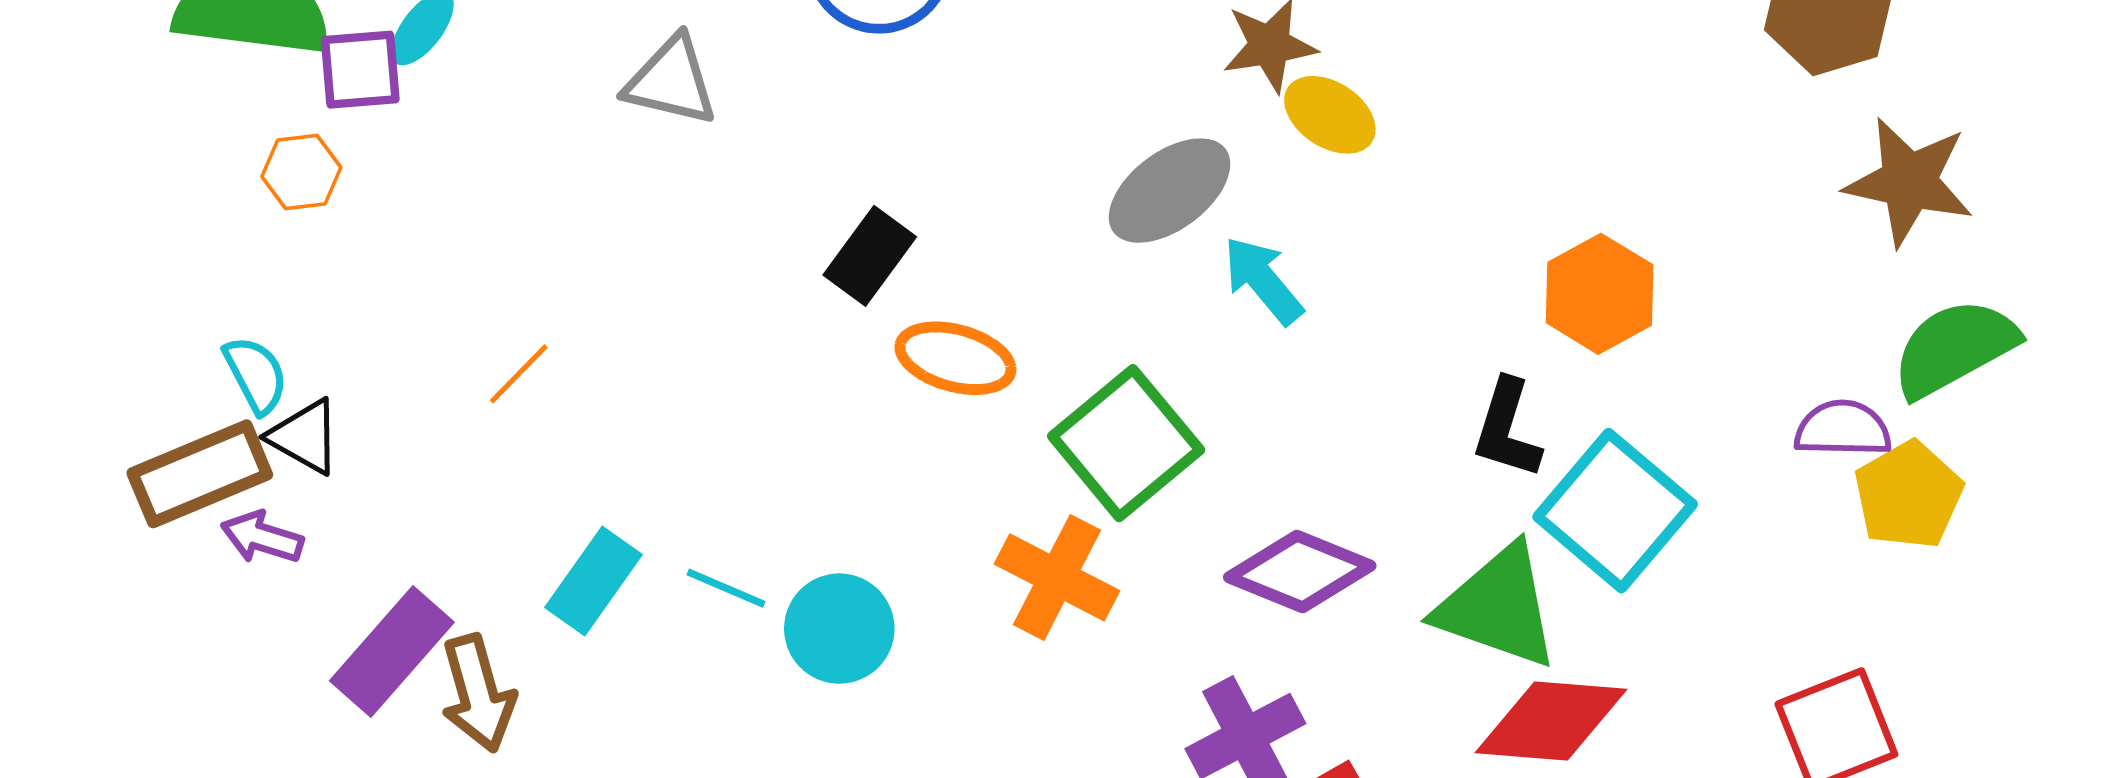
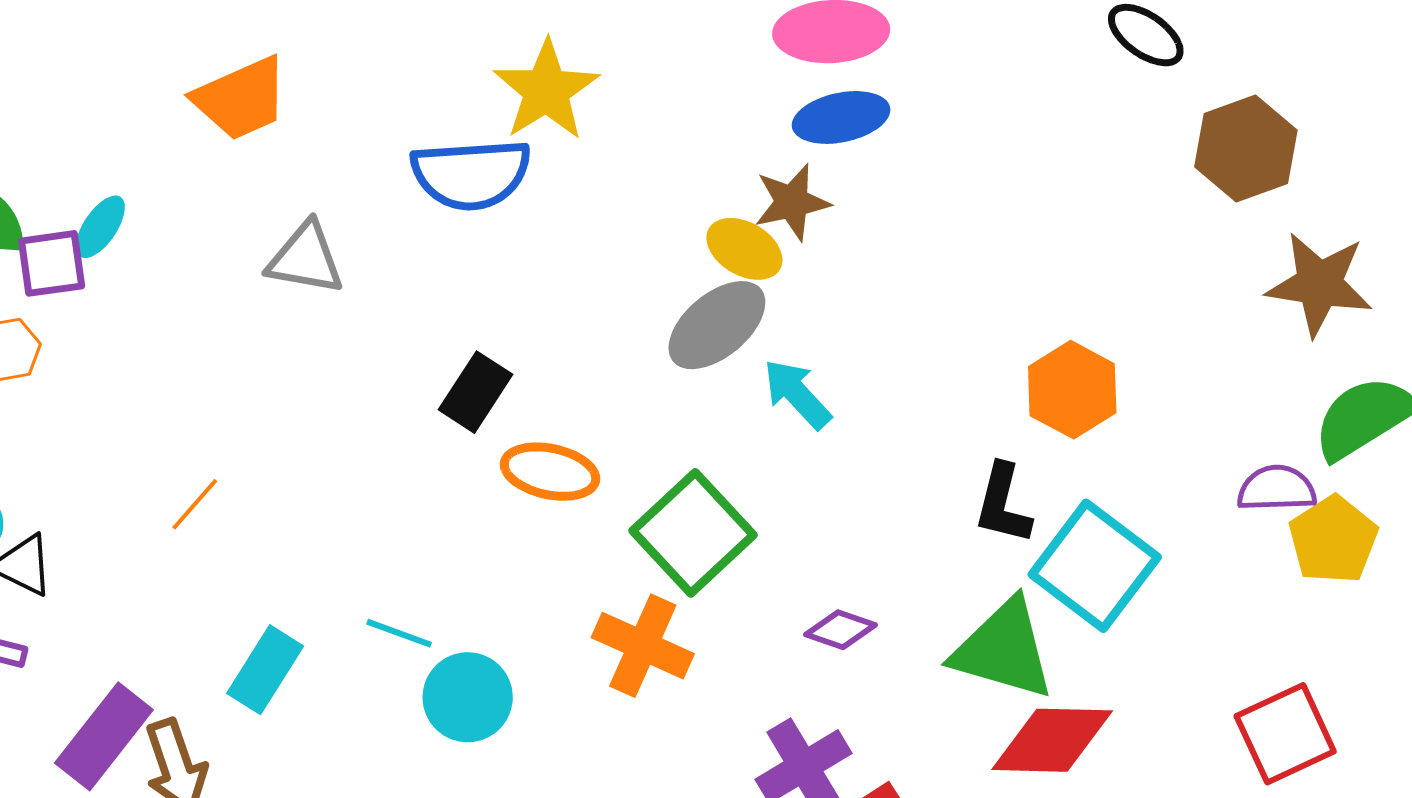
yellow ellipse: (1330, 115) -> (744, 249), moved
purple diamond: (1300, 571) -> (840, 630), size x0.6
cyan line: (726, 588) -> (399, 633), moved

